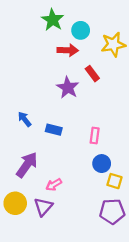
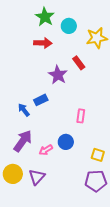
red arrow: (68, 50) -> (43, 43), moved
blue arrow: (25, 119) -> (24, 110), moved
blue rectangle: (54, 130) -> (41, 100), moved, turned -40
blue circle: (102, 164) -> (66, 142), moved
pink arrow: (54, 185) -> (46, 150), moved

